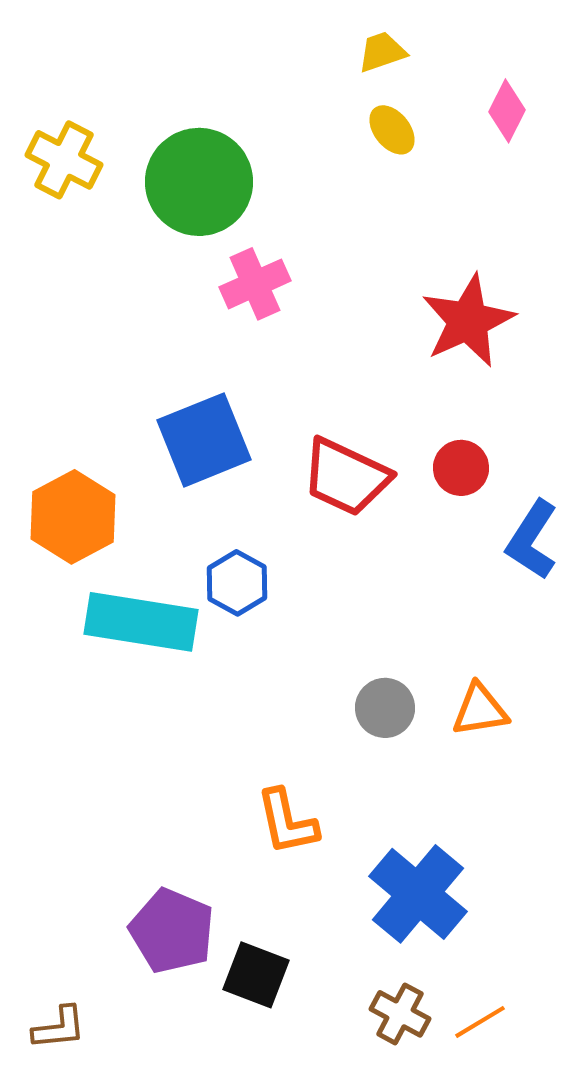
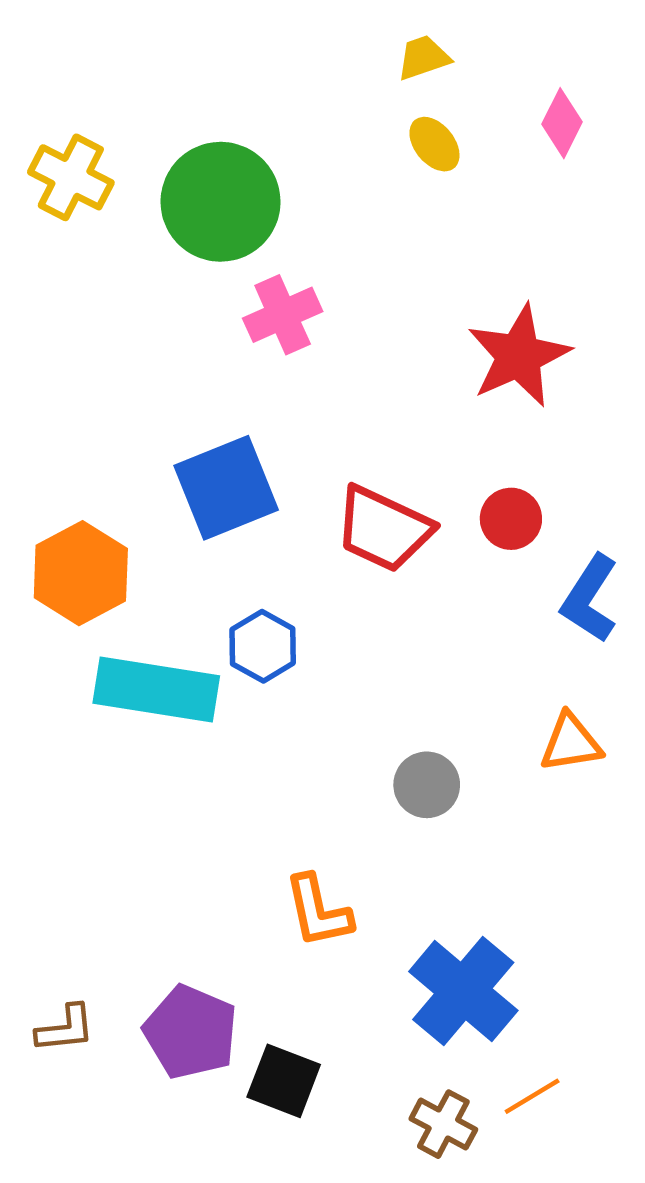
orange triangle: (480, 710) -> (571, 743), moved
orange line: (480, 1022) -> (532, 1096), moved
brown L-shape: (59, 1028) -> (65, 1029), moved

